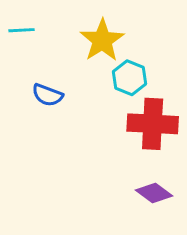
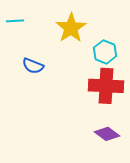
cyan hexagon: (129, 78) -> (105, 52), moved

